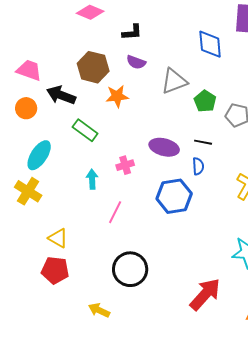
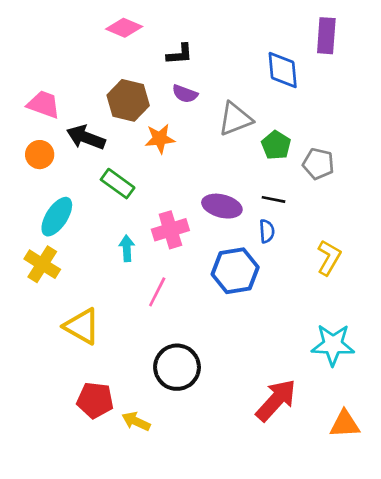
pink cross: (125, 165) -> (170, 230), size x1.5
yellow triangle: (58, 238) -> (82, 326), size x1.4
red pentagon: (55, 270) -> (95, 400), moved

